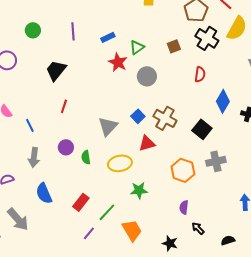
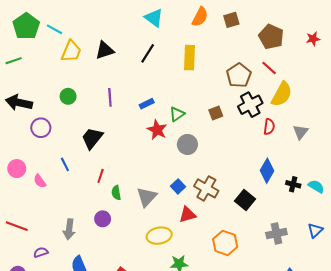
black cross: (207, 38) -> (250, 105), turned 30
red semicircle: (200, 74) -> (269, 127), moved
blue line: (30, 125) -> (65, 164), moved
green semicircle: (86, 157) -> (116, 193), moved
gray cross: (216, 161) -> (276, 233), moved

